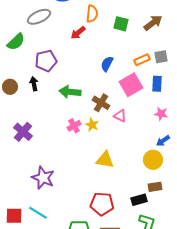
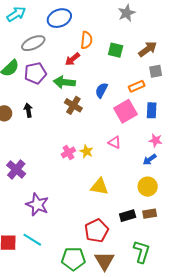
gray square: (161, 57) -> (156, 71), moved
purple pentagon: (46, 61) -> (35, 73), moved
green arrow: (70, 92) -> (64, 82), moved
brown cross: (101, 103) -> (73, 105), moved
purple cross: (23, 132) -> (16, 169), moved
blue arrow: (163, 141) -> (150, 159), moved
black rectangle: (139, 200) -> (128, 216), moved
red pentagon: (102, 204) -> (96, 231), turned -30

